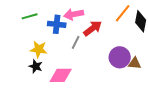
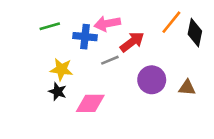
gray line: (76, 42) -> (110, 60), turned 40
purple circle: (120, 57) -> (152, 80), moved

